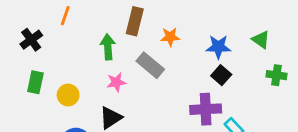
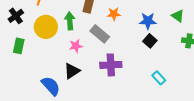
yellow circle: (68, 95) -> (46, 27), moved, size x1.5
purple cross: (206, 109) -> (111, 65), moved

